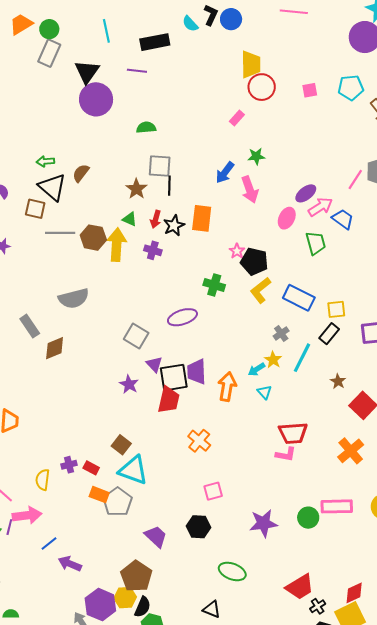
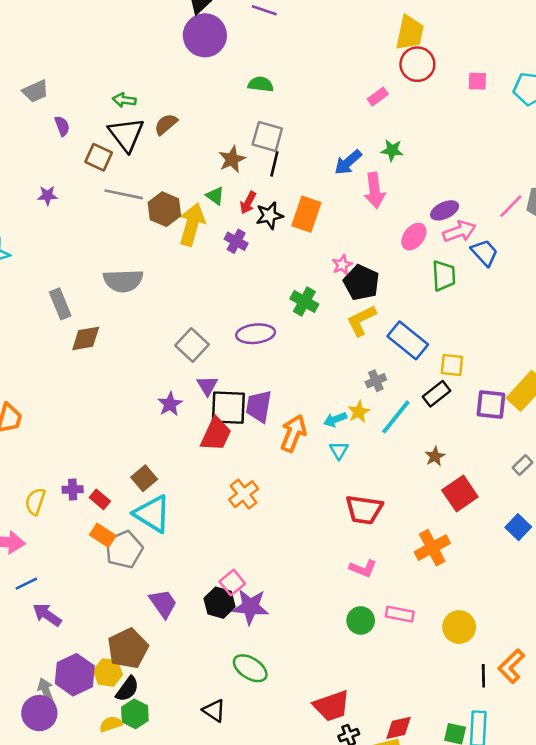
pink L-shape: (286, 454) -> (363, 568), moved
pink square: (213, 491) -> (232, 583), moved, turned -36
pink rectangle: (337, 506) -> (400, 614), size x0.7
purple star: (263, 523) -> (250, 607), moved

